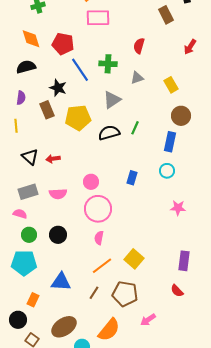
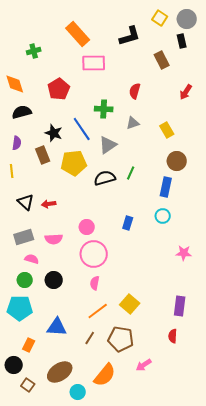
orange diamond: (31, 39) -> (15, 84), moved
red pentagon: (63, 44) -> (59, 89), turned 30
blue line: (80, 70) -> (82, 129), moved
pink star: (178, 208) -> (184, 253), moved
pink semicircle: (20, 214) -> (32, 259), moved
red semicircle: (177, 291) -> (173, 336), turned 48

